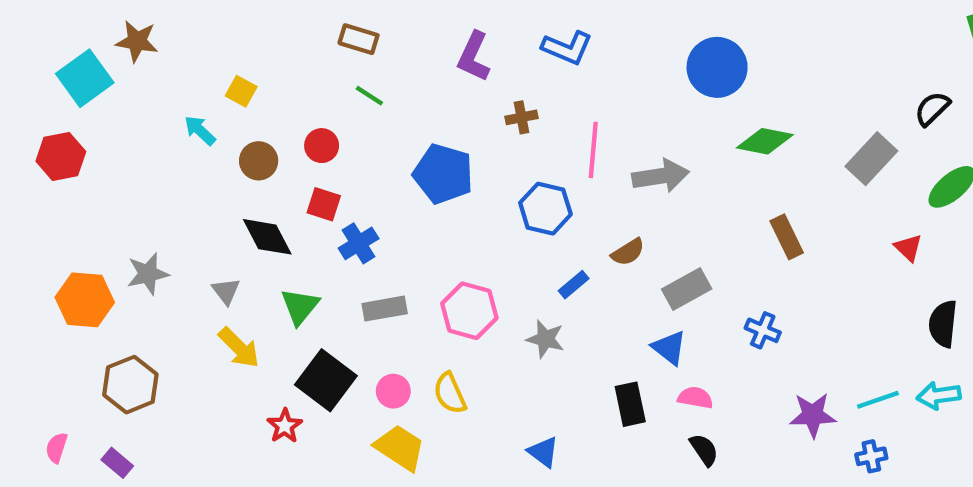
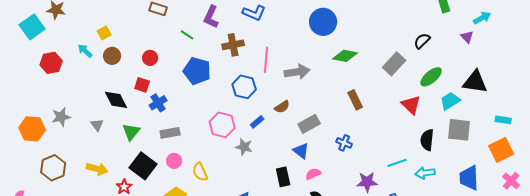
yellow square: (241, 91) -> (104, 33), turned 32
green line: (369, 96) -> (187, 35), moved
brown cross: (522, 117) -> (233, 45), size x1.5
red circle: (322, 146) -> (150, 58), moved
red hexagon: (61, 156) -> (51, 63), moved
brown circle: (259, 161) -> (112, 56), moved
red triangle: (908, 248) -> (411, 105), size x1.5
pink hexagon: (469, 311) -> (222, 125), moved
yellow arrow: (239, 348) -> (97, 169), moved, turned -30
pink circle: (393, 391) -> (174, 161), moved
pink semicircle: (695, 398) -> (313, 174), turned -35
cyan line: (878, 400) -> (397, 163), moved

